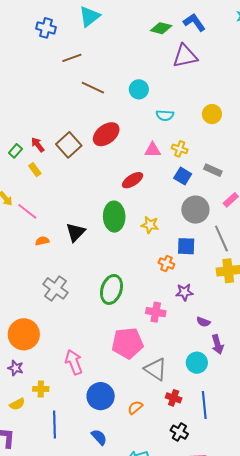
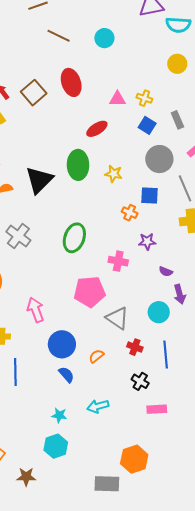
cyan semicircle: (165, 115) -> (178, 25), moved, size x1.4
red ellipse: (106, 134) -> (71, 82), turned -72
gray rectangle: (213, 170) -> (177, 120), turned 42
black triangle: (76, 232) -> (39, 180), size x1.4
blue semicircle: (99, 437) -> (66, 375), moved

